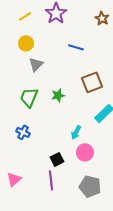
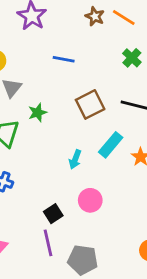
green star: (58, 95) -> (38, 113), moved
cyan arrow: (76, 132) -> (75, 159), moved
gray pentagon: (90, 186) -> (83, 260), moved

